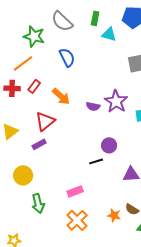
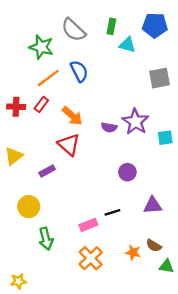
orange line: (23, 63) -> (48, 78), moved
red triangle: (45, 121) -> (69, 145), moved, turned -40
black line: (96, 161) -> (112, 212), moved

